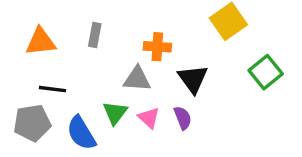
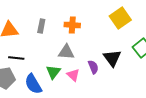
orange cross: (157, 47) -> (72, 25), moved
black triangle: (193, 79) -> (112, 58), moved
purple semicircle: (183, 118) -> (93, 67), moved

